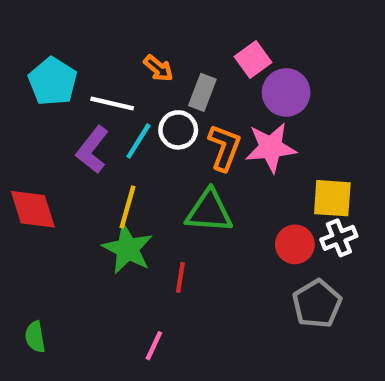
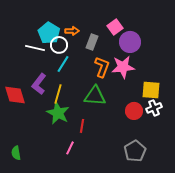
orange arrow: (158, 68) -> (72, 31), turned -40
cyan pentagon: (53, 81) -> (49, 33), moved
white line: (112, 103) -> (35, 48), moved
white circle: (178, 130) -> (59, 45), moved
purple L-shape: (92, 150) -> (39, 84), moved
gray pentagon: (317, 304) -> (135, 151), moved
pink line: (154, 346) -> (70, 148), moved

